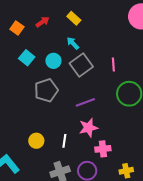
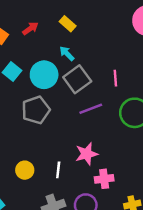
cyan circle: (53, 61) -> (44, 75), size x1.5
purple line: (85, 102) -> (91, 109), moved

